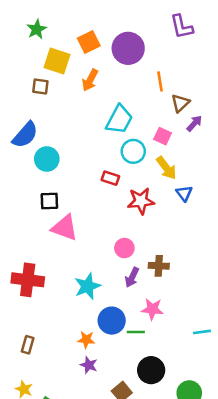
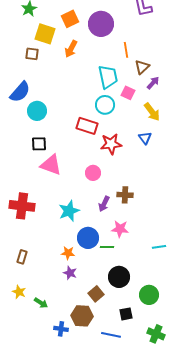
cyan trapezoid: (119, 120) -> (108, 77), moved, turned -40
yellow arrow: (166, 168) -> (152, 112), moved
red rectangle: (110, 178) -> (87, 126), size x1.5
pink circle: (124, 248) -> (93, 173), moved

